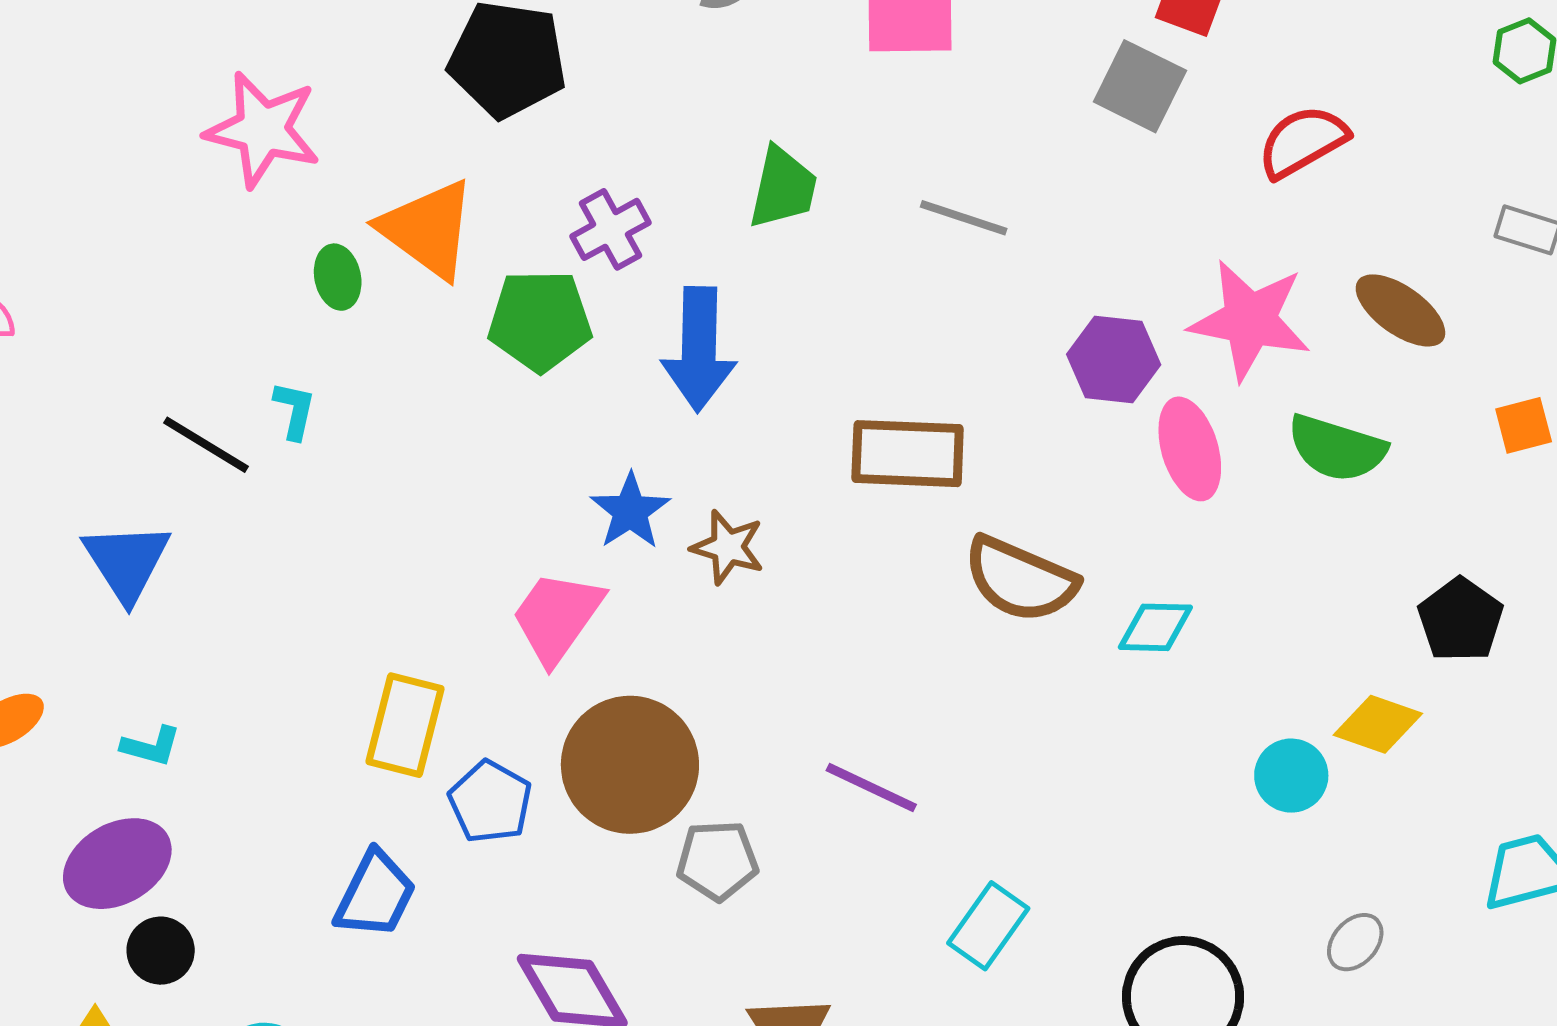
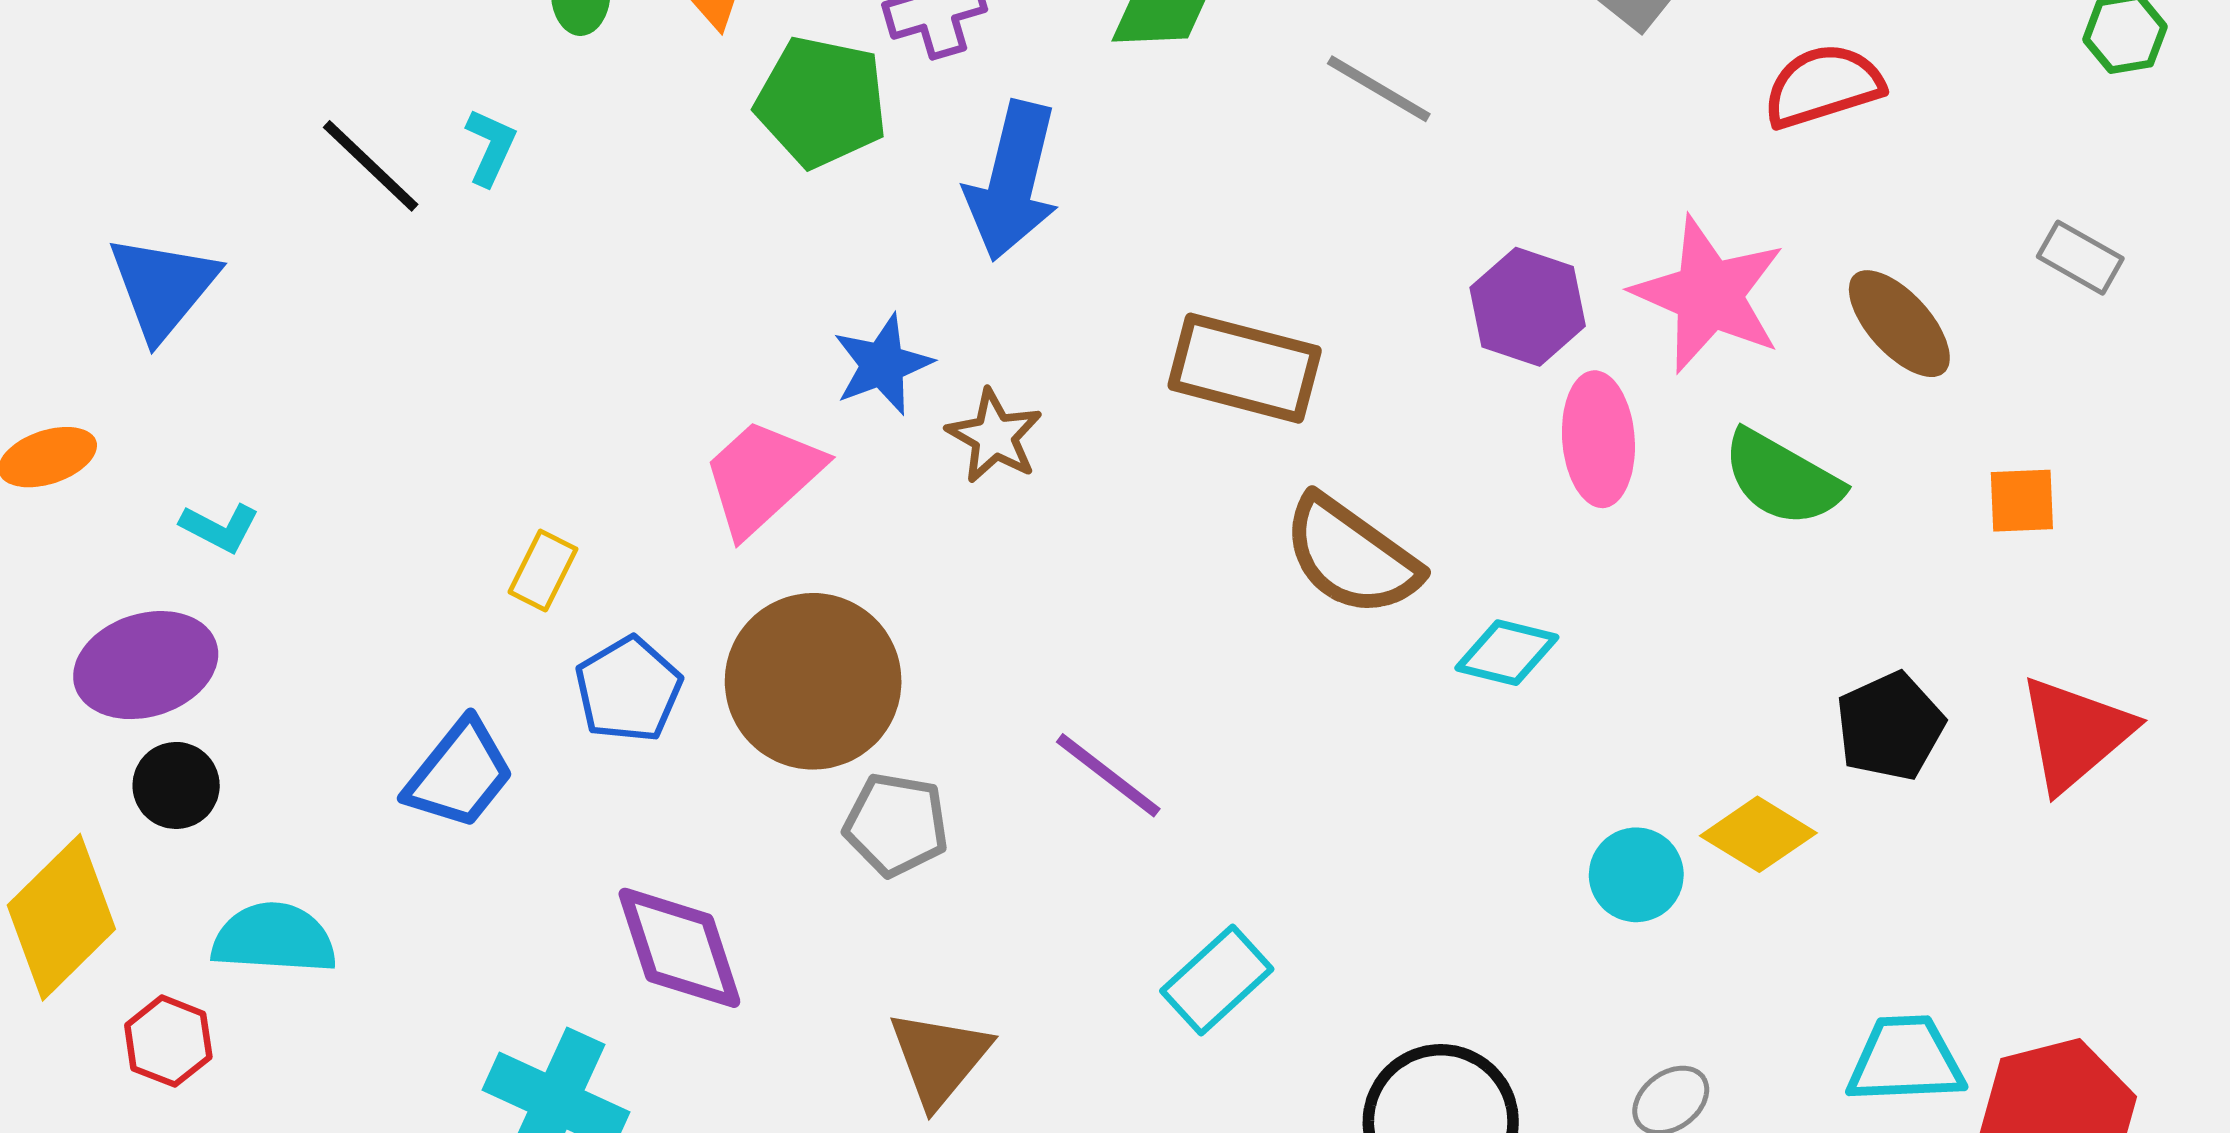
blue triangle: (127, 562) -> (163, 287), moved
yellow rectangle: (405, 725) -> (543, 570), size x0.6

